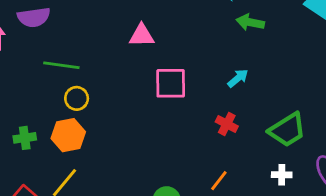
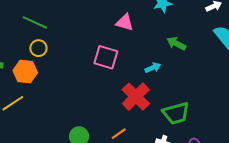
green arrow: (250, 22) -> (176, 44), moved
pink triangle: (142, 35) -> (125, 22), moved
red cross: (227, 124) -> (136, 97), size x1.8

